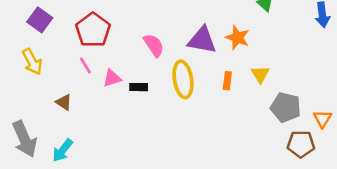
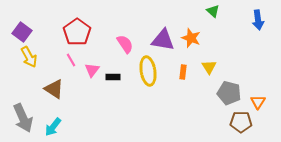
purple square: (40, 20) -> (22, 32), moved
pink triangle: (112, 78) -> (92, 70), turned -35
brown triangle: (64, 102) -> (54, 89), size x1.5

